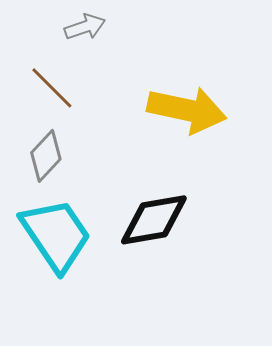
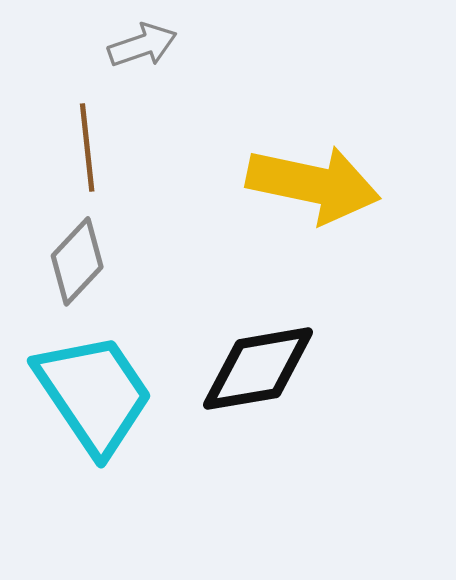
brown line: (52, 88) -> (87, 147), turned 39

